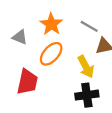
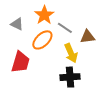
gray line: (89, 26) -> (65, 28), moved

